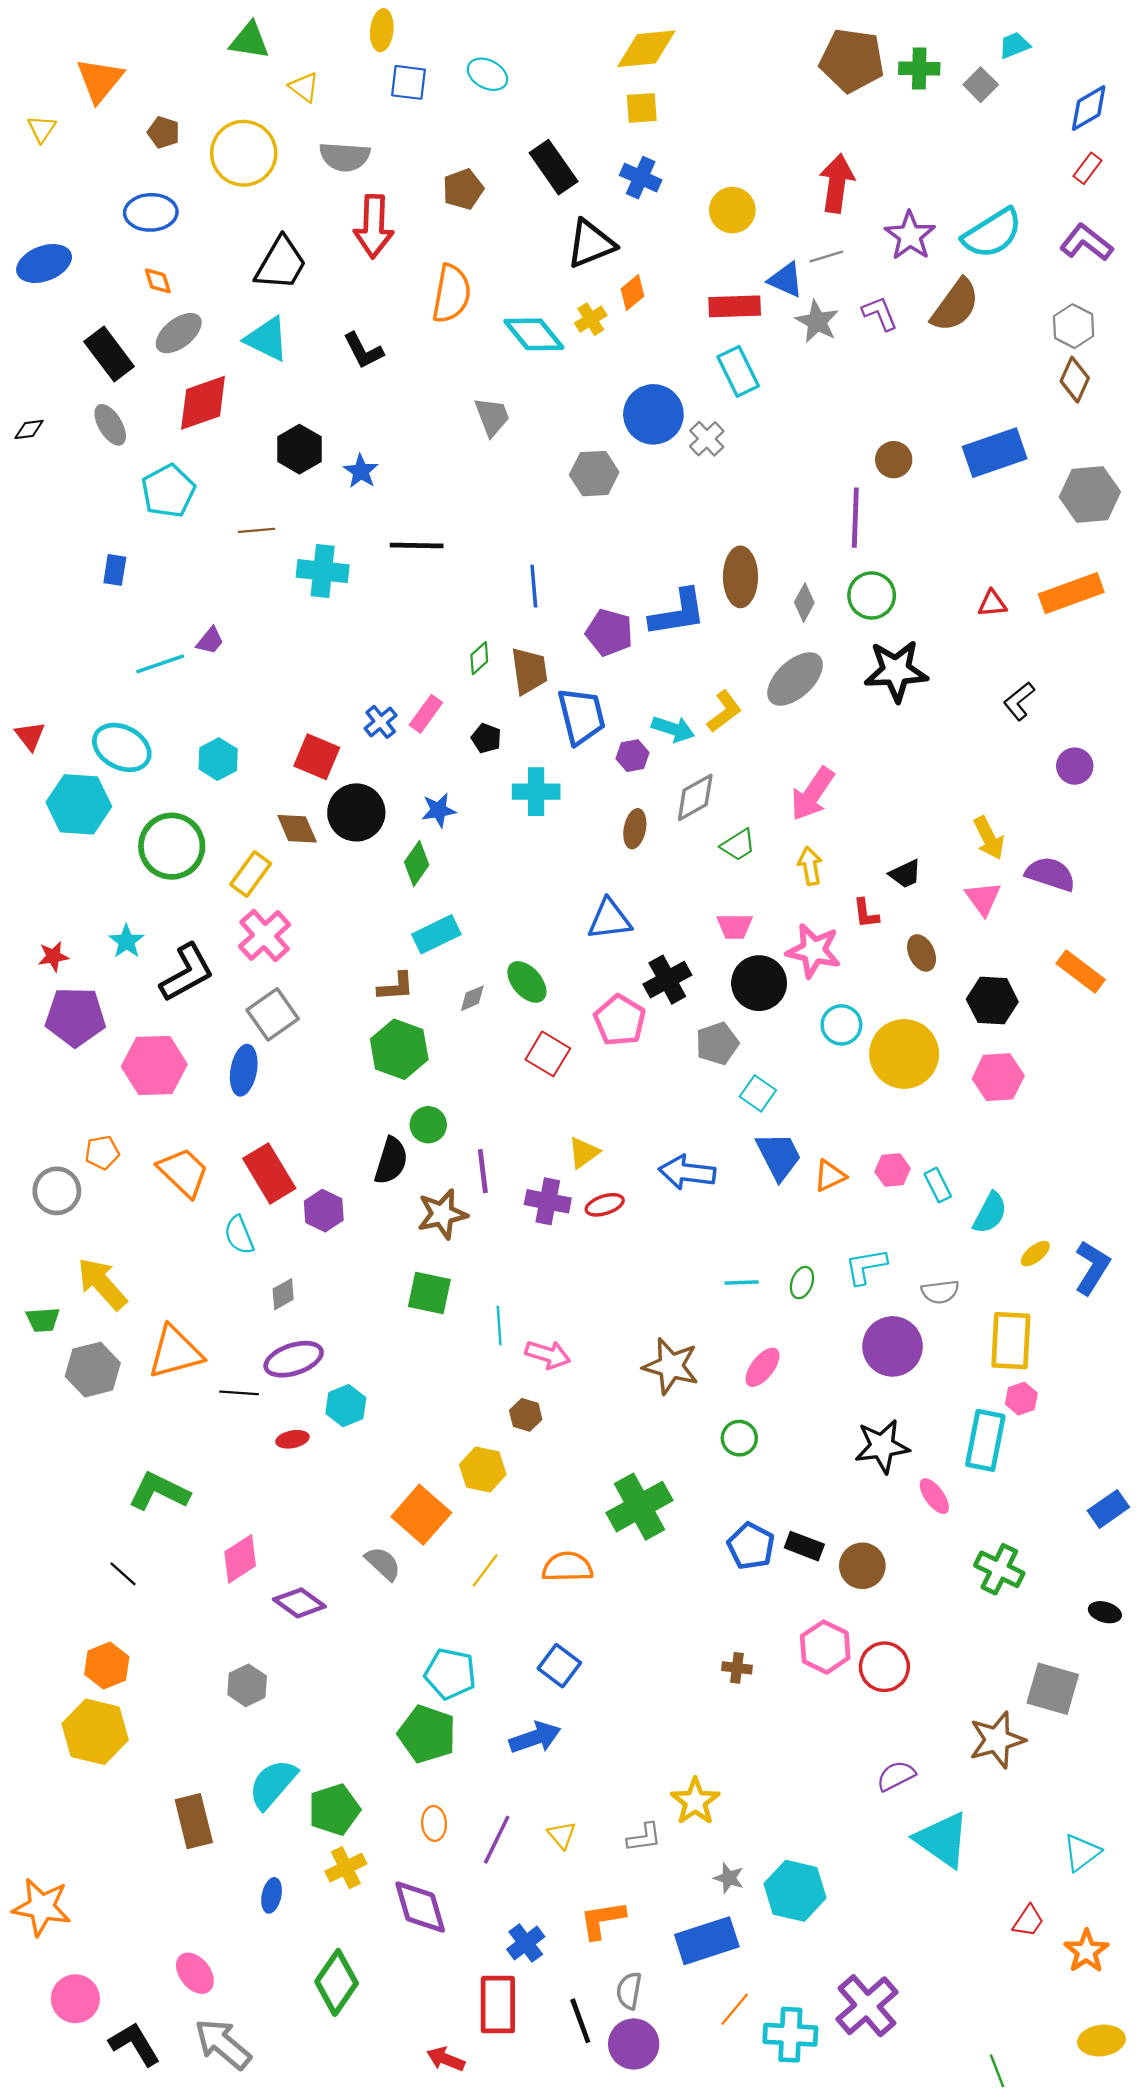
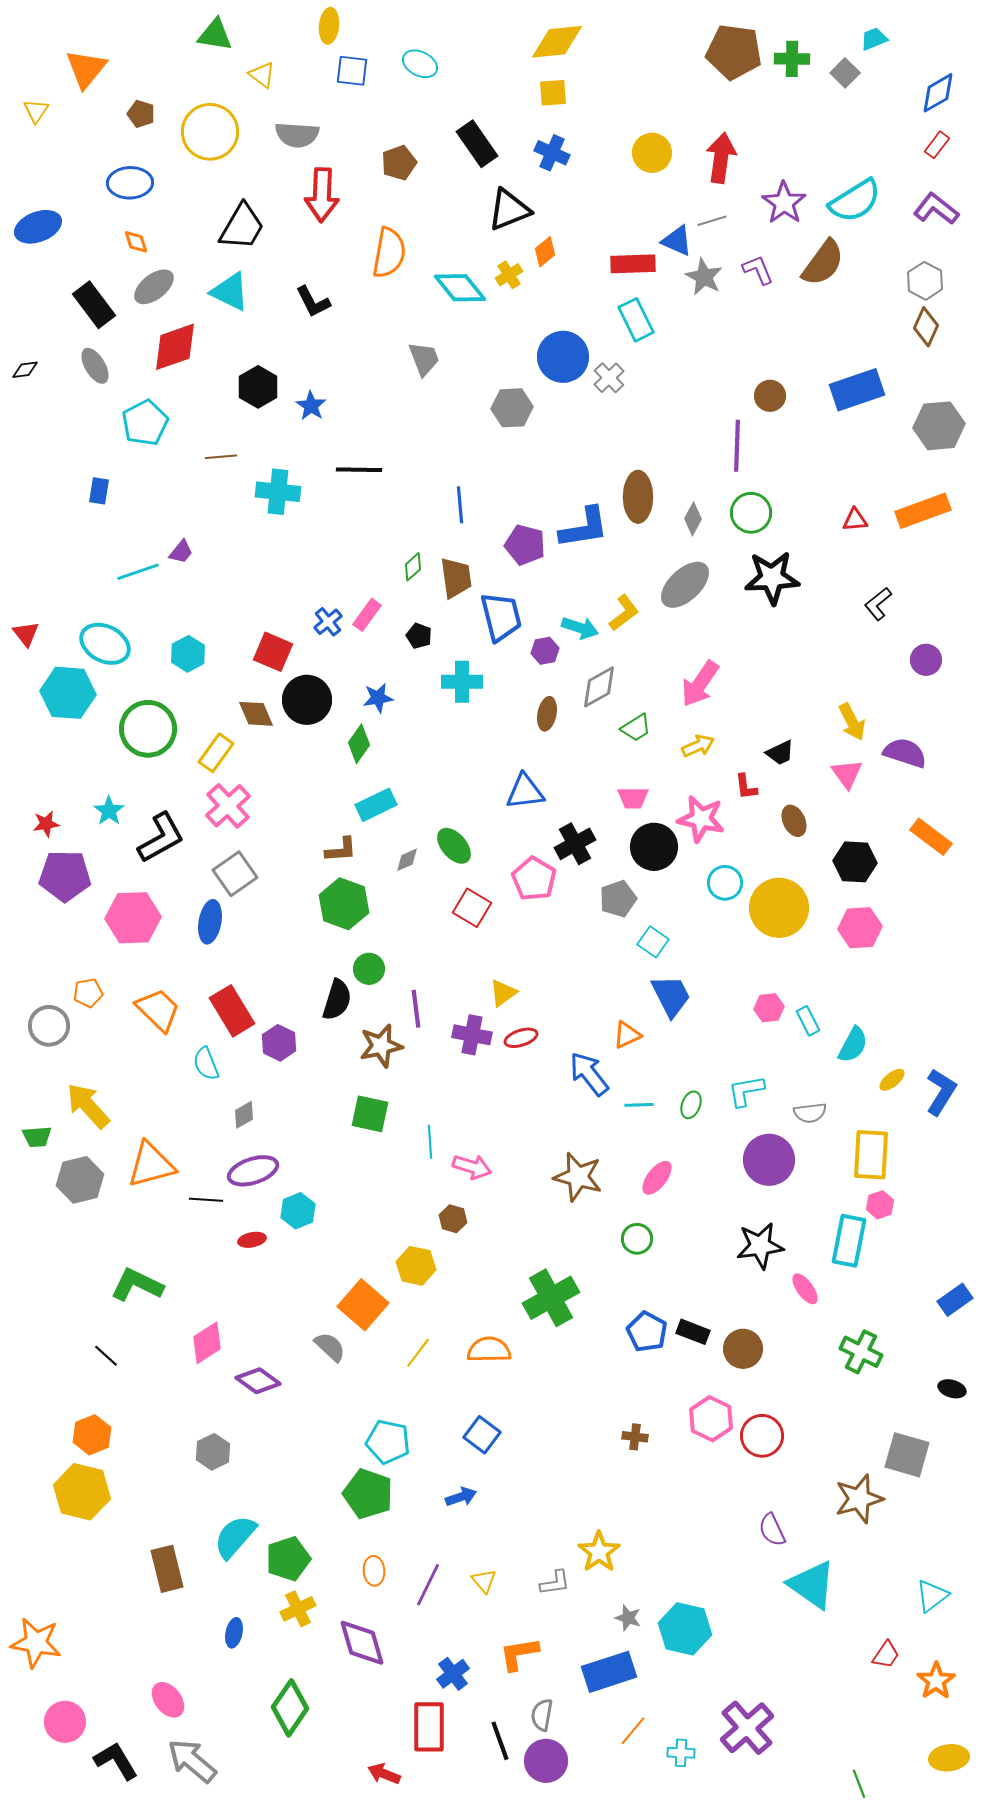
yellow circle: (732, 210) -> (652, 153), moved
yellow arrow: (810, 866) -> (698, 746), turned 76
blue arrow: (687, 1172) -> (589, 1074), moved, turned 45
orange triangle: (830, 1176) -> (627, 1035), moved
blue arrow: (535, 1738) -> (461, 1497), size x0.7
purple semicircle: (896, 1776) -> (772, 1530), turned -88
cyan cross: (790, 2035) -> (681, 1753), size x0.6

